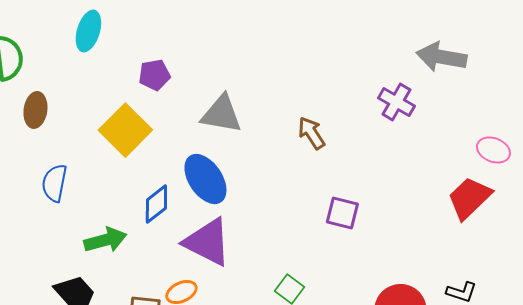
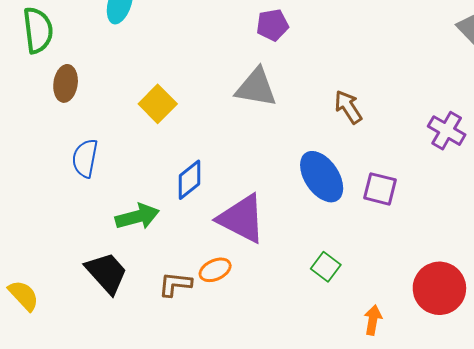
purple pentagon: (154, 75) -> (272, 25), moved
purple cross: (396, 102) -> (447, 131), moved
yellow square: (125, 130) -> (158, 104), size x0.7
blue ellipse: (205, 179) -> (322, 177), moved

